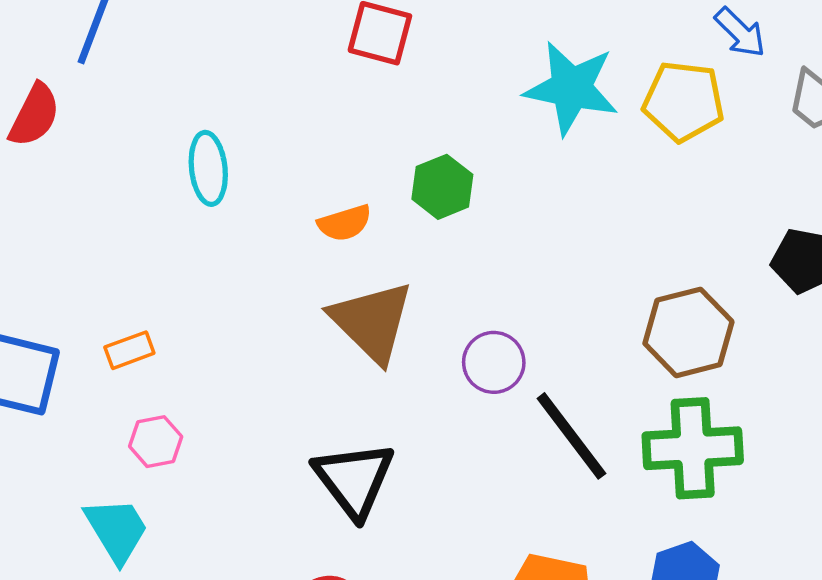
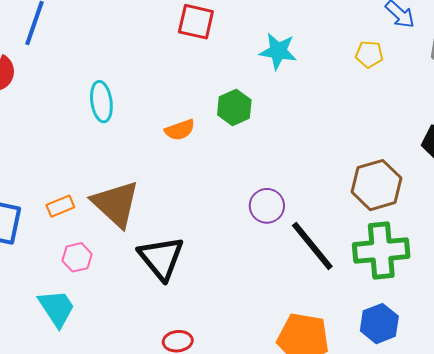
cyan star: (571, 88) -> (278, 51), moved, size x0.7
yellow pentagon: (684, 101) -> (369, 54), size x0.6
brown triangle: (372, 322) -> (116, 204), moved
black triangle: (354, 480) -> (161, 258), moved

